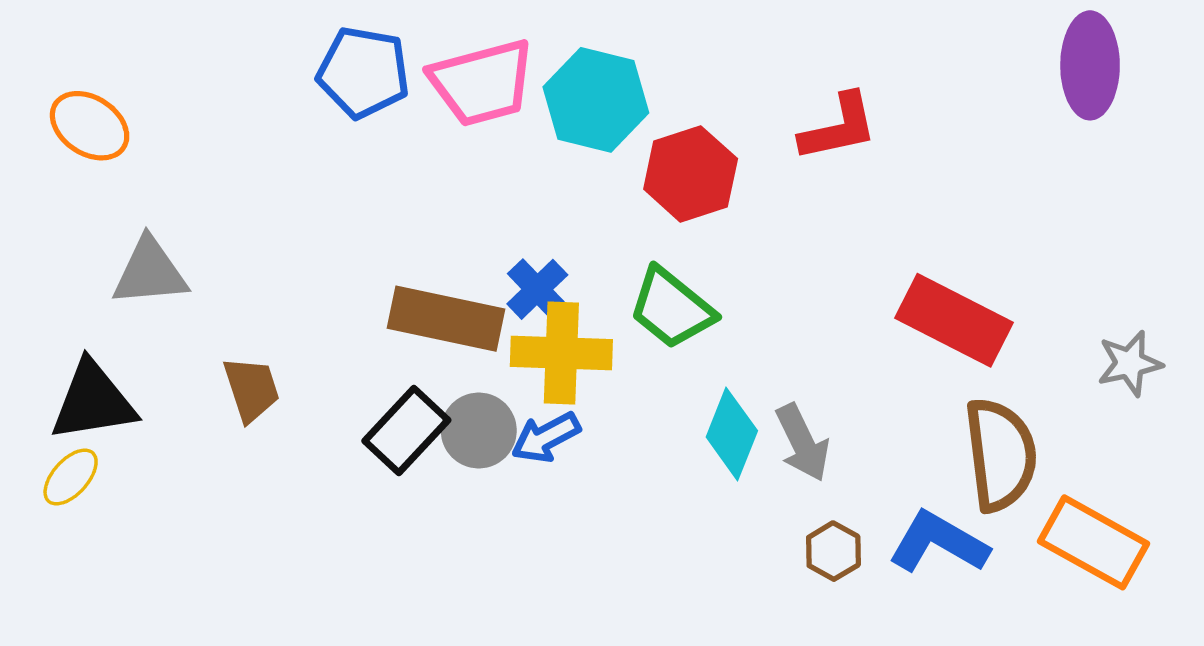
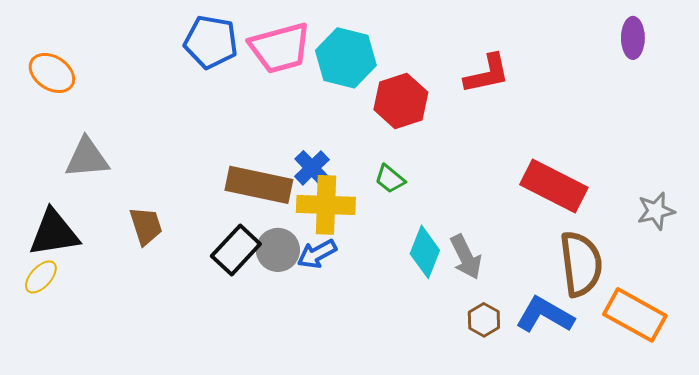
purple ellipse: (1090, 65) -> (633, 38), size x0.7
green trapezoid: (672, 308) -> (390, 179), size x0.6

